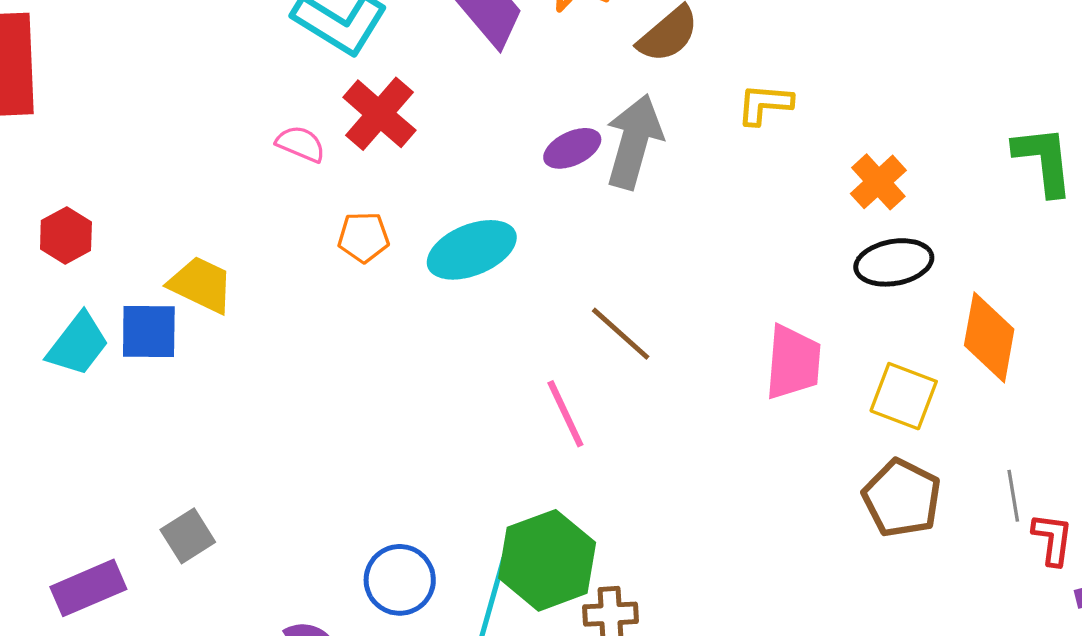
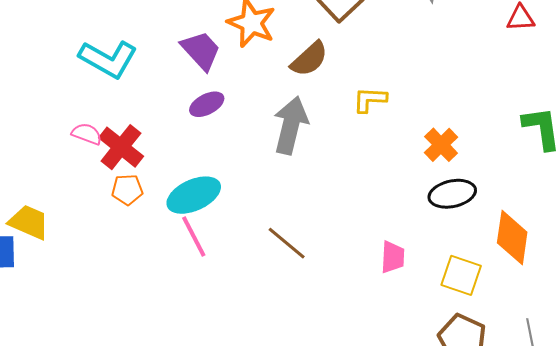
red cross: (379, 114) -> (121, 147), moved
purple ellipse: (572, 148) -> (207, 104), moved
pink trapezoid: (793, 362) -> (393, 257), size x0.7
pink line: (565, 414) -> (194, 237), moved

